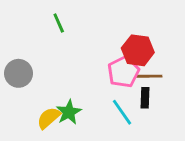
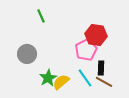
gray circle: (18, 73) -> (27, 54), moved
brown line: (149, 76) -> (104, 82), moved, turned 30
yellow semicircle: (49, 118) -> (61, 82), moved

